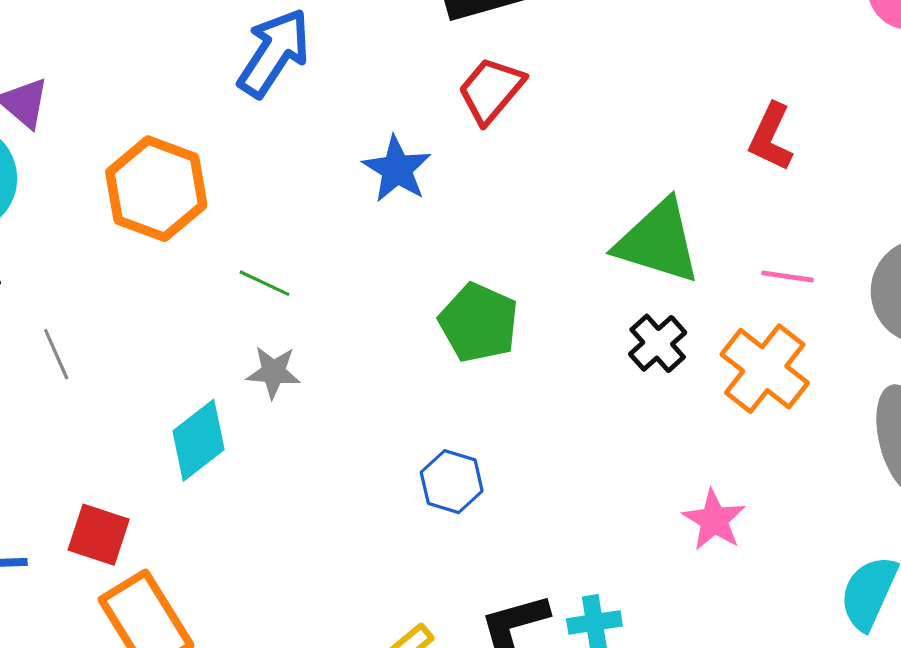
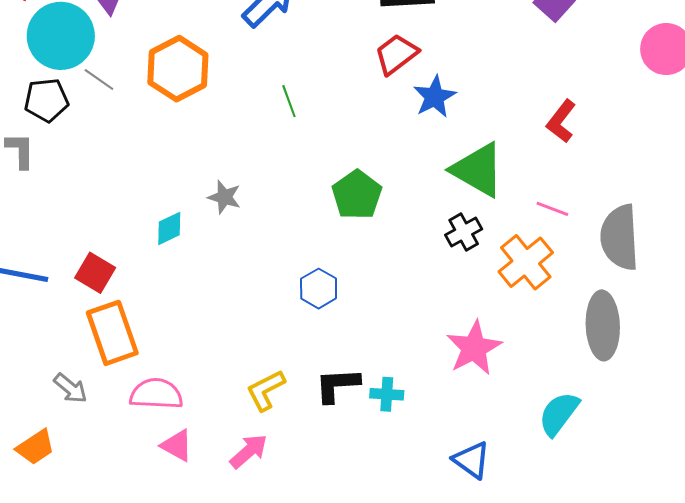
blue star: (397, 169) -> (435, 97), moved
green line: (264, 283) -> (289, 101), moved, turned 32
gray line: (56, 354) -> (99, 80), moved, turned -44
cyan diamond: (198, 440) -> (169, 228), size x0.7
pink star: (714, 520) -> (474, 348), size x1.4

